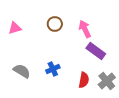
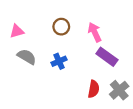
blue cross: (53, 69) -> (59, 61), moved
gray semicircle: (22, 71) -> (27, 57), moved

